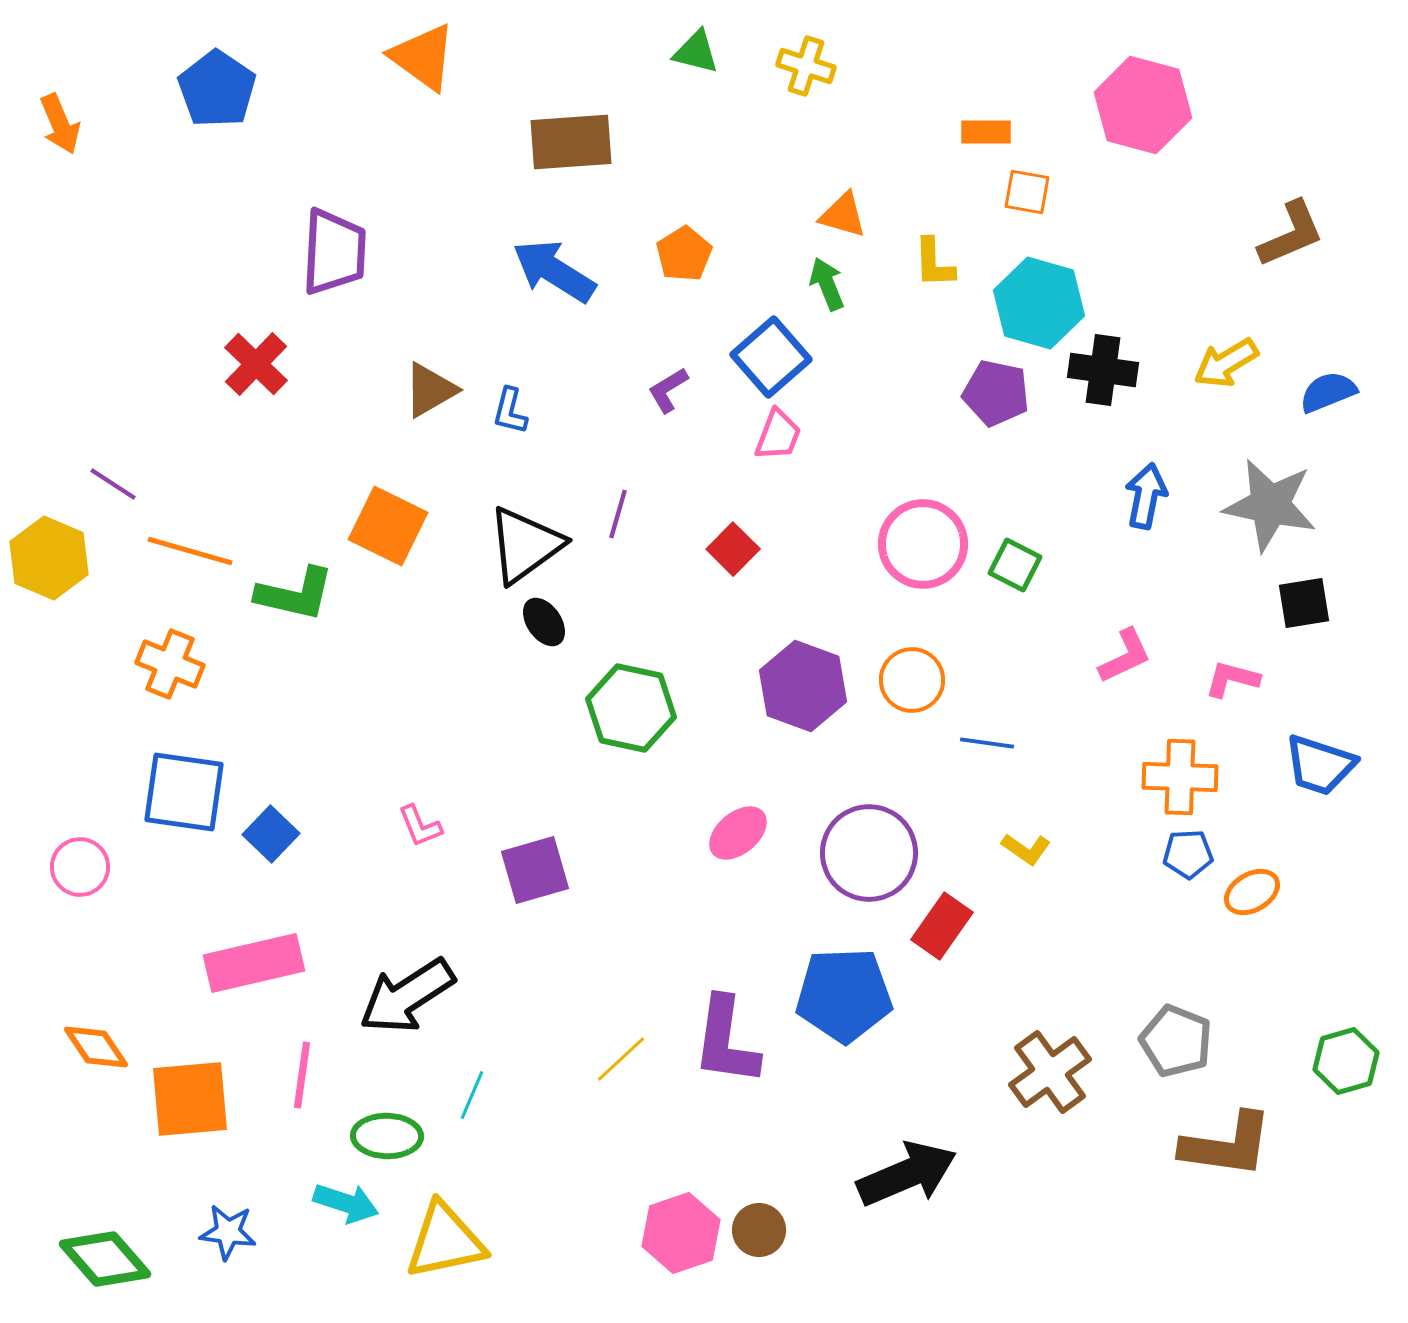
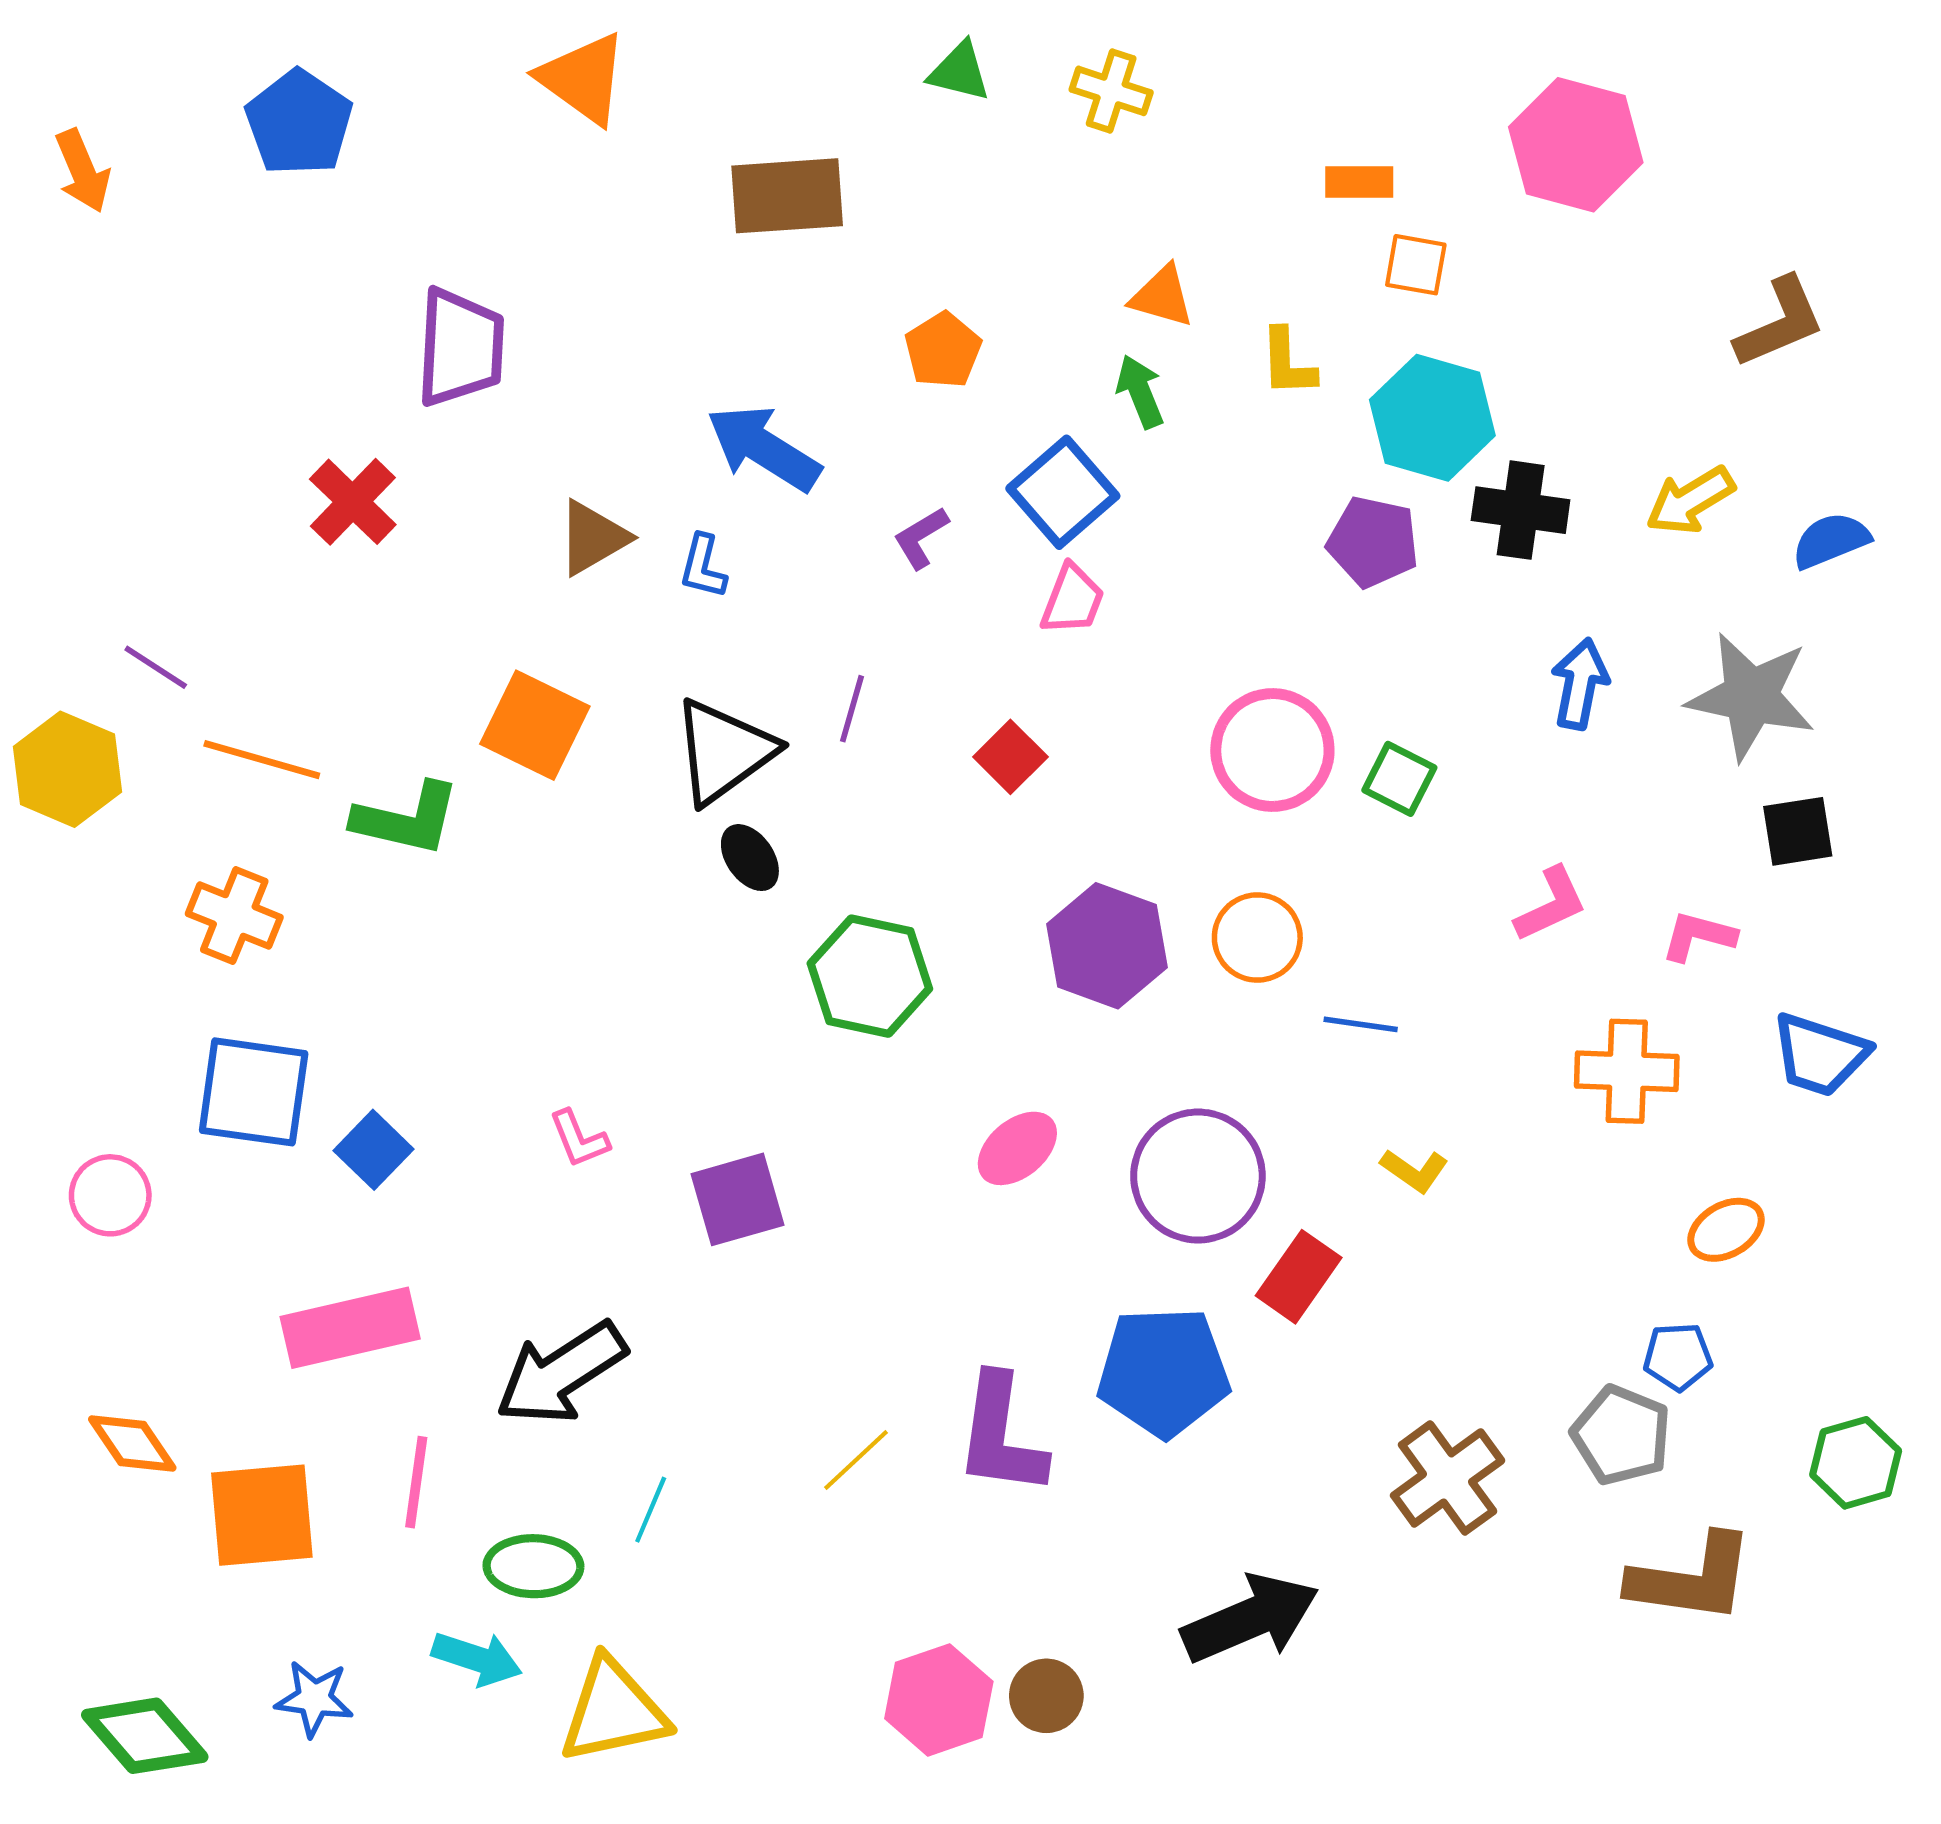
blue arrow: (554, 271) -> (764, 448), moved
blue pentagon: (1188, 854) -> (1678, 1357), moved

